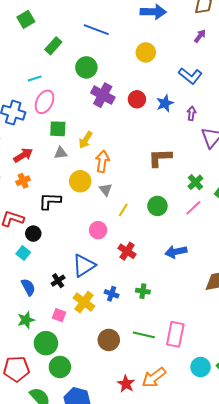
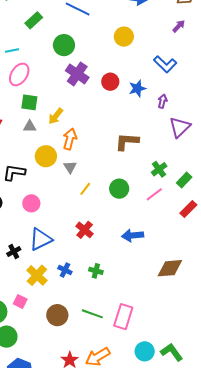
pink circle: (98, 230) -> (31, 203), moved
pink square: (59, 315) -> (20, 301), moved

